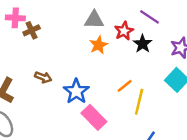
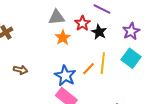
blue star: (76, 91) -> (65, 76), moved
yellow line: (139, 102) -> (103, 63), moved

